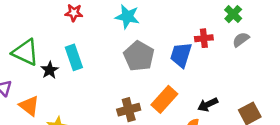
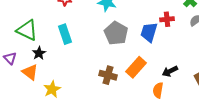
black star: (50, 70) -> (39, 53), moved
brown cross: (129, 110) -> (108, 75), turned 30

